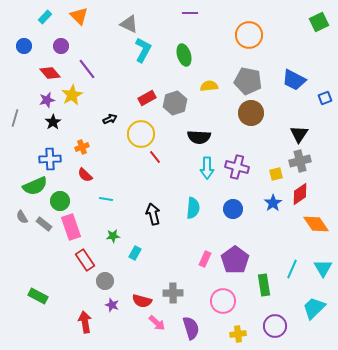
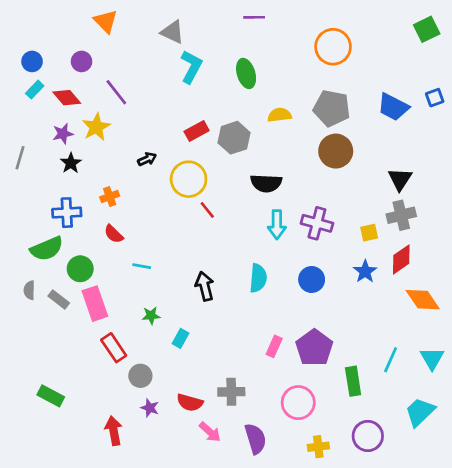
cyan rectangle: (45, 17) -> (35, 90), moved
blue square: (325, 98) -> (435, 98), moved
gray semicircle: (22, 217) -> (29, 290), turned 32

